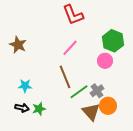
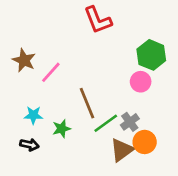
pink line: (70, 48) -> (51, 72), moved
green star: (39, 109) -> (62, 129), moved
brown triangle: (91, 112) -> (122, 150), turned 36

